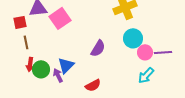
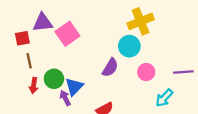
cyan circle: (133, 38) -> (129, 46), moved
pink circle: (145, 52) -> (146, 72), moved
green circle: (41, 69) -> (54, 79), moved

